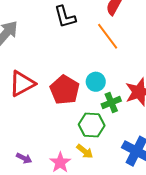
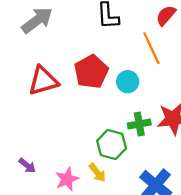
cyan circle: (96, 82) -> (128, 82), moved
red pentagon: (65, 90) -> (91, 72), moved

